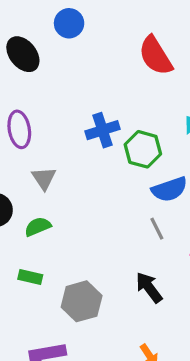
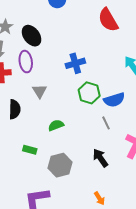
black ellipse: (23, 54) -> (32, 36), moved
green hexagon: (143, 149) -> (89, 93), moved
green semicircle: (38, 227) -> (56, 125), moved

